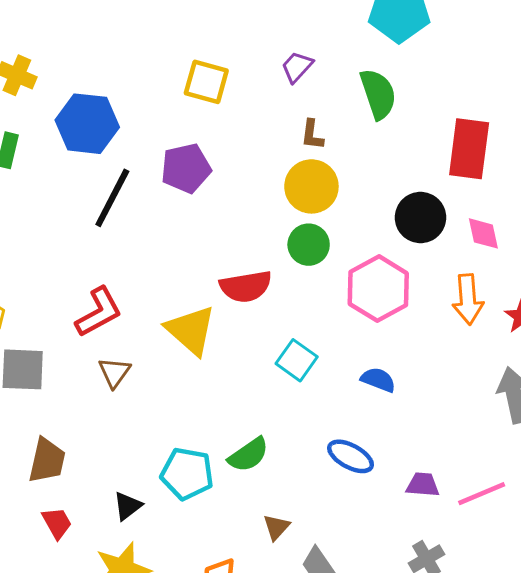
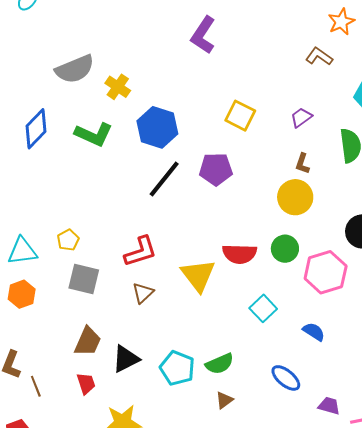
green circle: (309, 245) -> (285, 249), moved
black triangle: (128, 506) -> (126, 359), moved, size x1.4
brown triangle: (276, 527) -> (224, 400), moved

